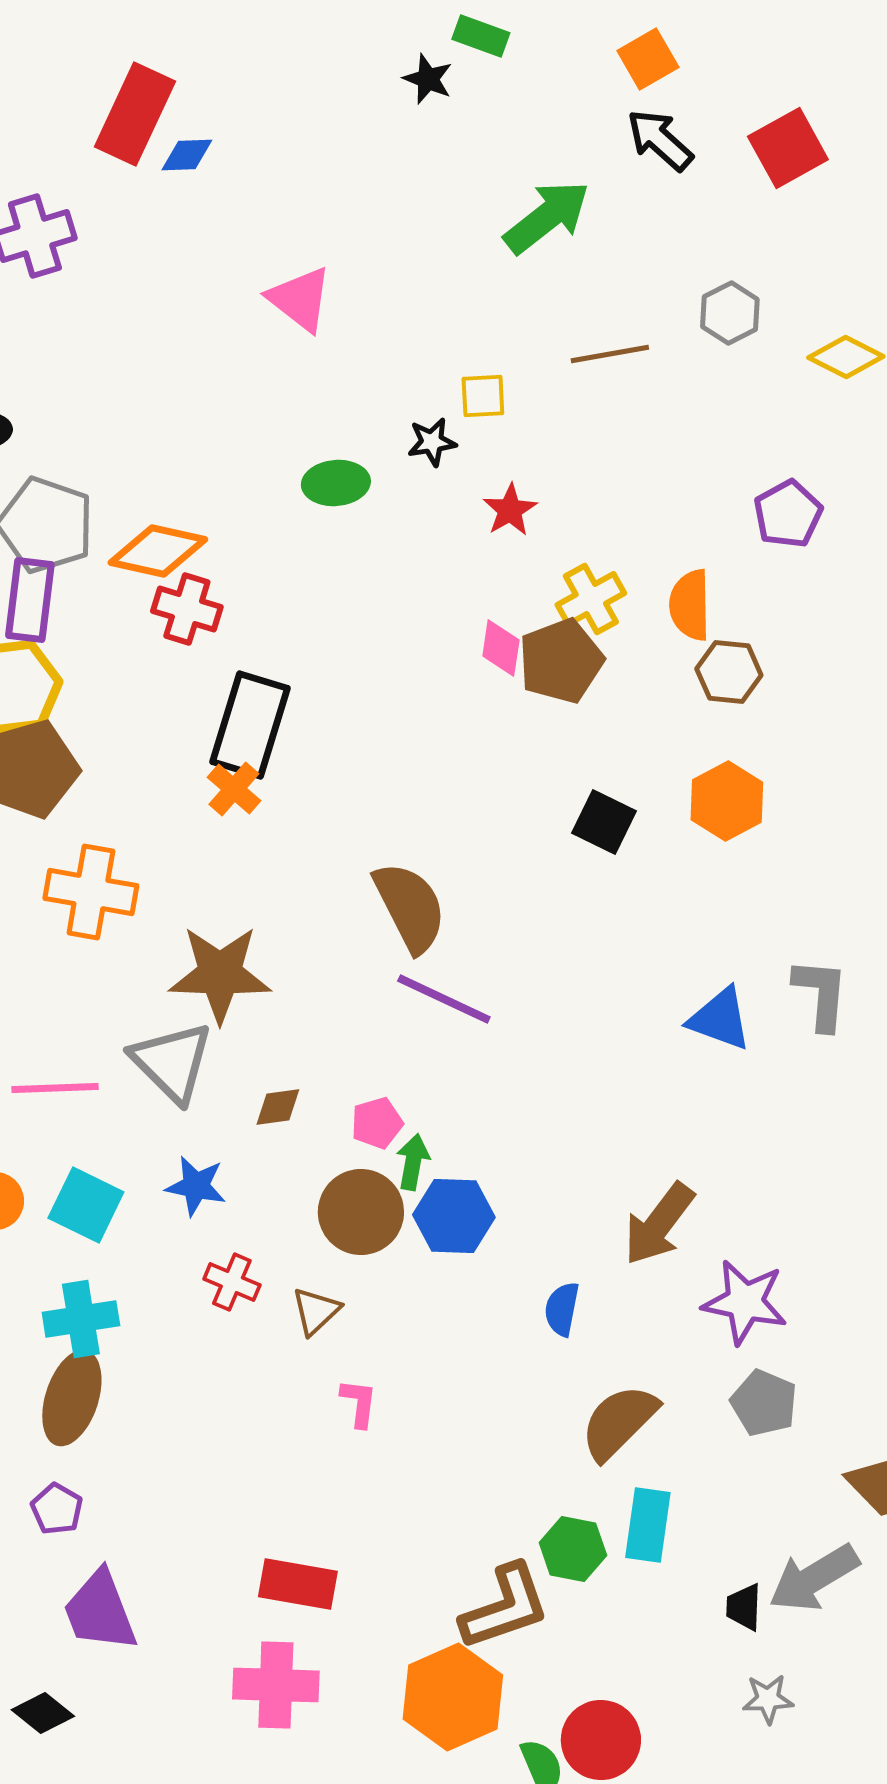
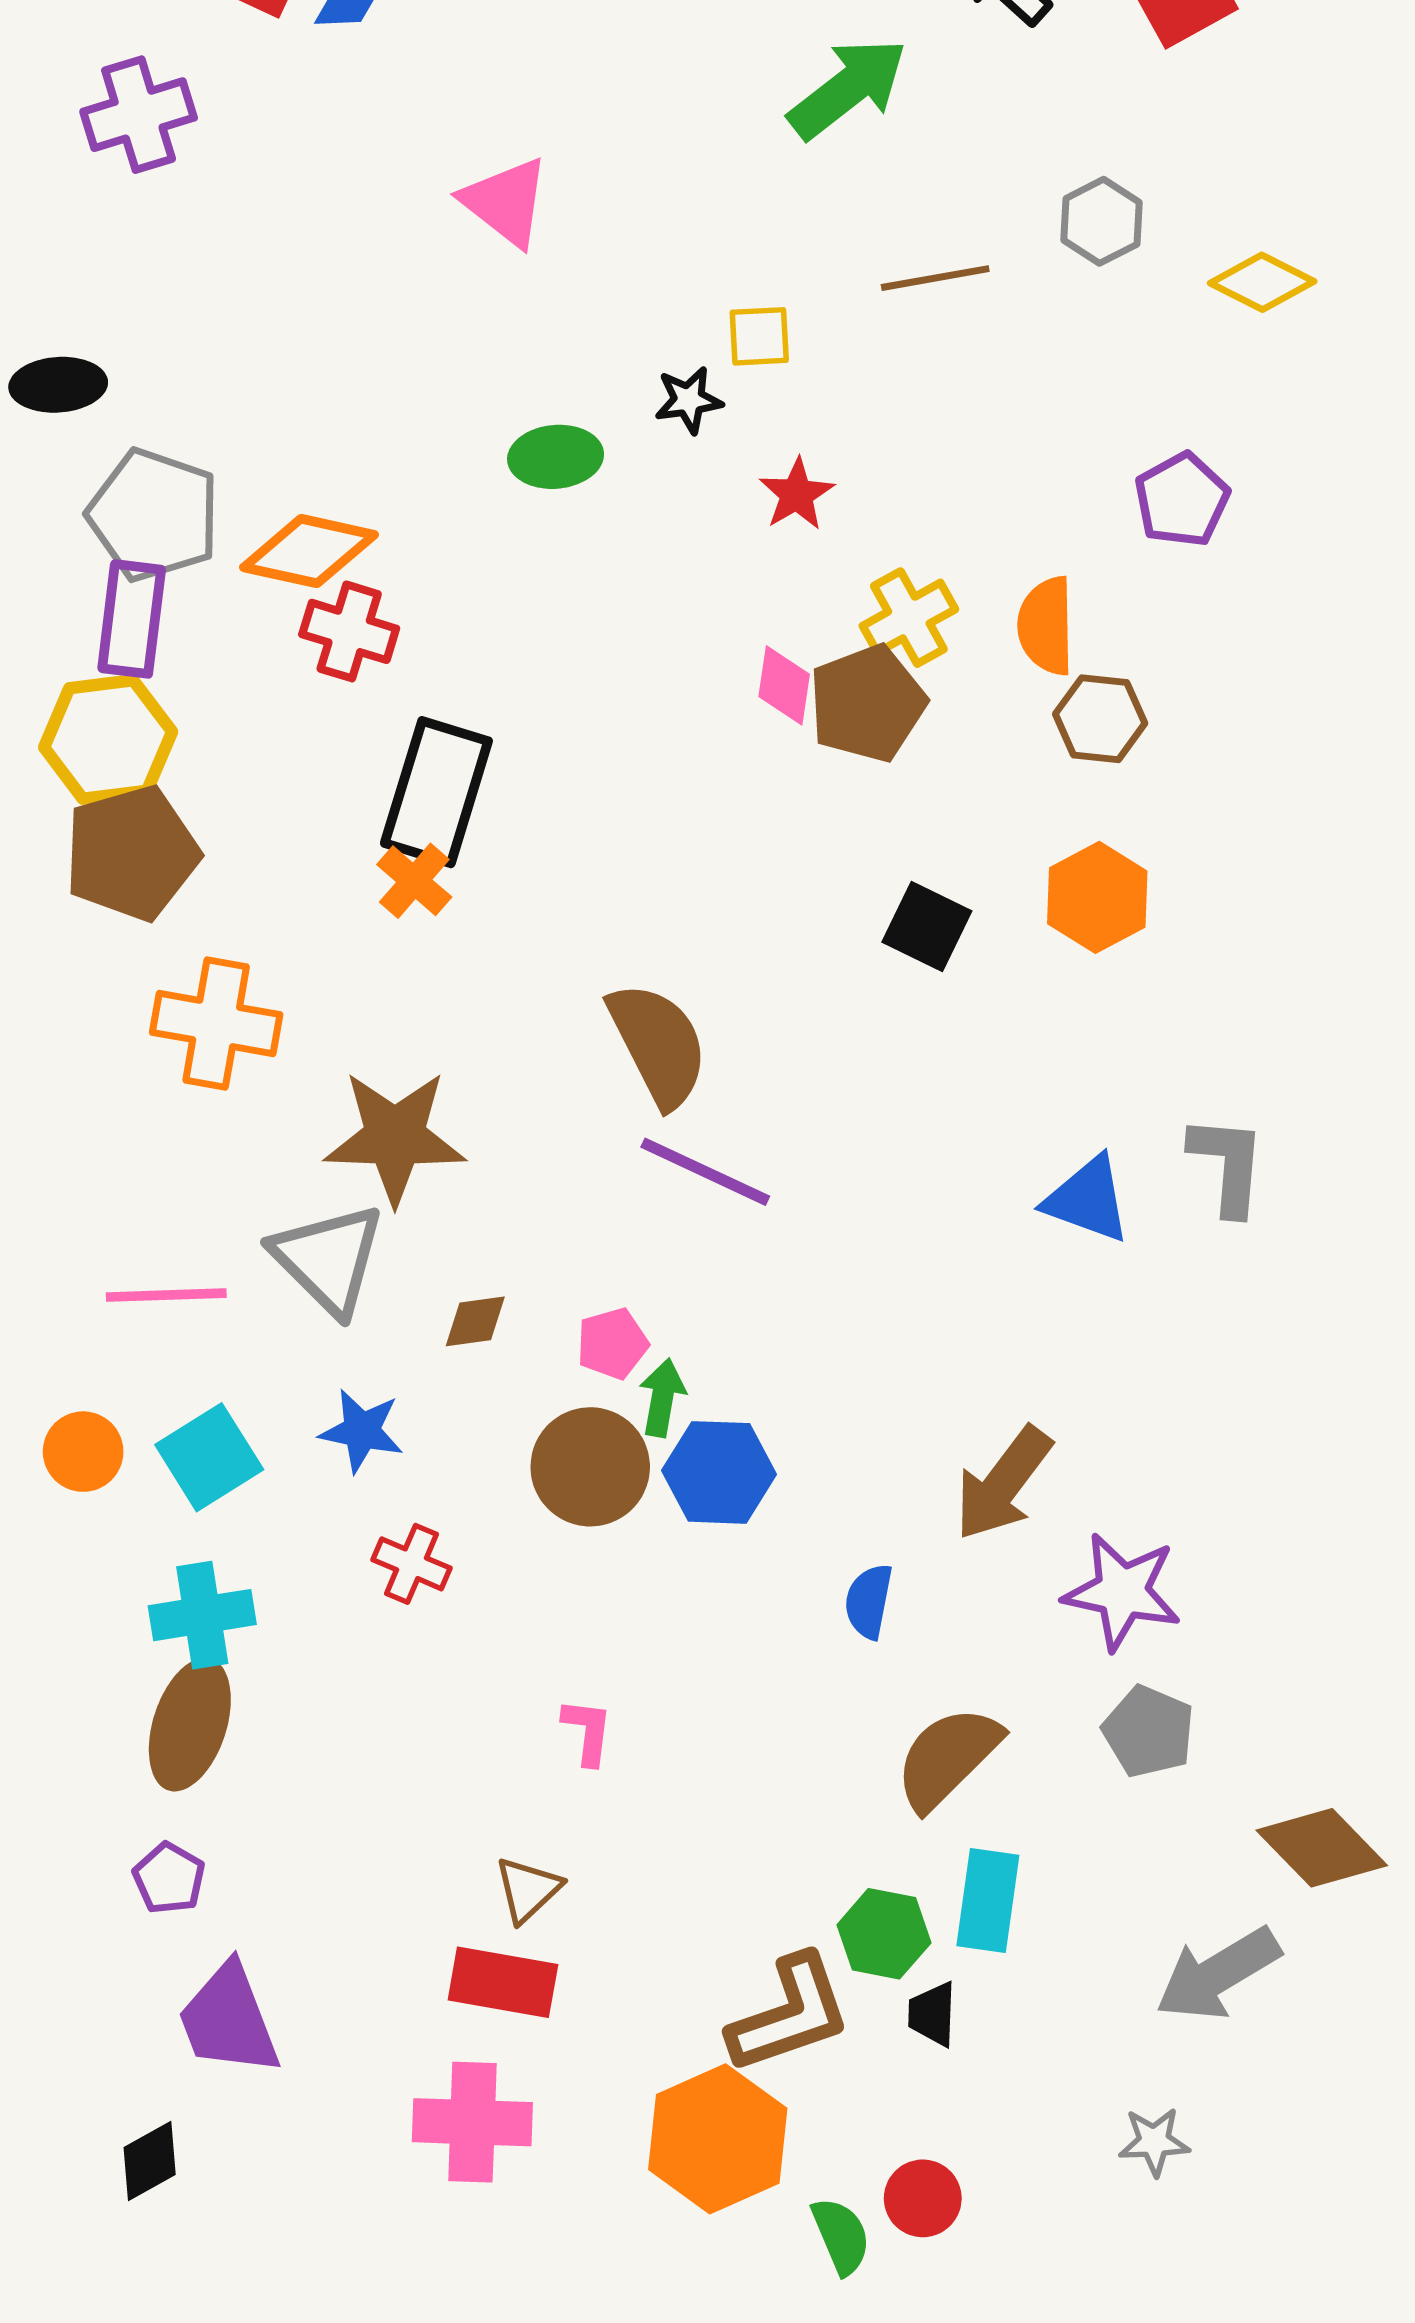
cyan square: (86, 1205) -> (209, 1457), turned 32
brown triangle: (316, 1311) -> (528, 1889), moved
black trapezoid: (744, 1607) -> (932, 2014), moved
black diamond: (43, 1713) -> (150, 2161), turned -68
red circle: (601, 1740) -> (923, 2198), size x0.7

